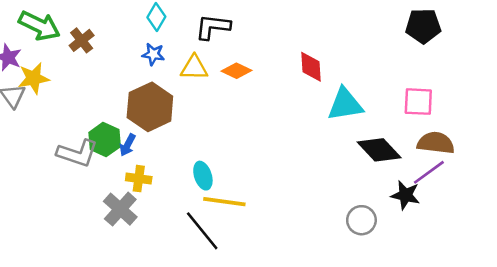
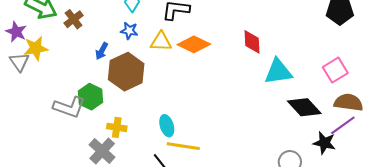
orange diamond: (236, 71) -> (194, 44), size x1.4
pink square: (418, 102) -> (335, 70), turned -35
blue arrow: (128, 145) -> (102, 51), moved

